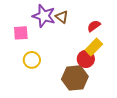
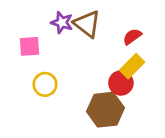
purple star: (44, 16) -> (62, 23), size x0.7
brown triangle: (62, 17) -> (87, 24), size x1.5

